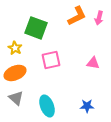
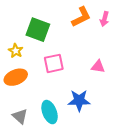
gray triangle: (16, 98) -> (20, 116), moved
blue star: (87, 106) -> (79, 100), moved, size x1.5

